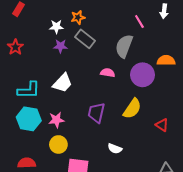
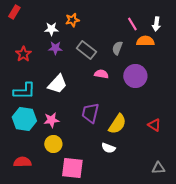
white arrow: (164, 11) -> (156, 24), moved
gray rectangle: (85, 39) -> (86, 50), moved
gray semicircle: (124, 46) -> (117, 48), size x0.6
red star: (15, 47) -> (23, 54), moved
orange semicircle: (166, 60) -> (145, 41), moved
yellow semicircle: (132, 109) -> (117, 124), moved

